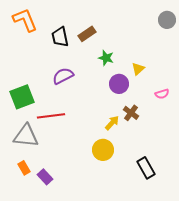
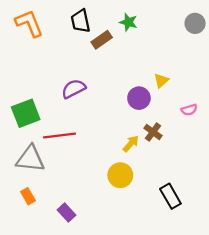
black trapezoid: (60, 37) -> (81, 21), moved
green star: (106, 58) -> (128, 22), moved
purple rectangle: (45, 177) -> (67, 213), moved

